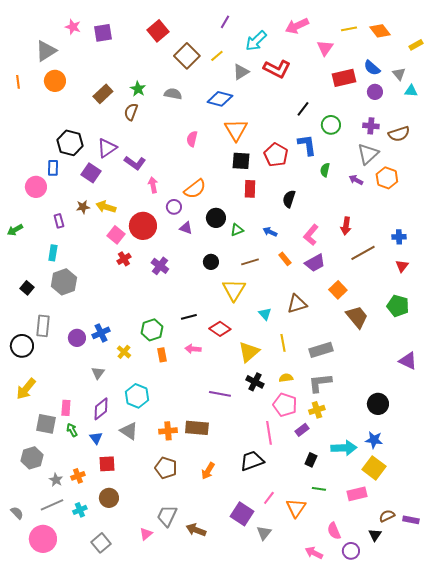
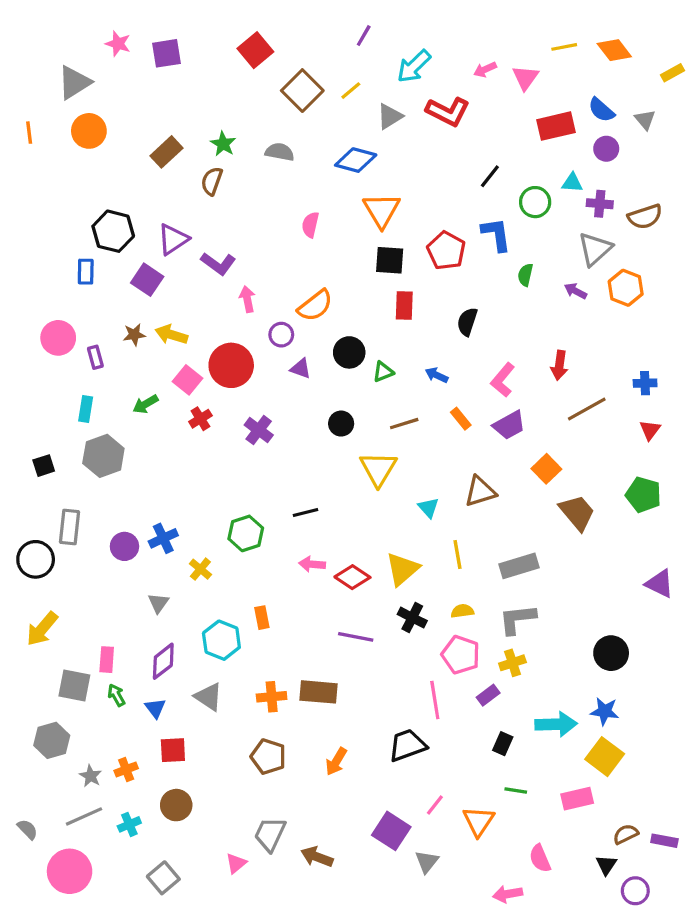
pink arrow: (297, 26) -> (485, 70), moved, size x0.6
cyan triangle: (411, 91) -> (572, 183), moved
pink circle: (36, 187) -> (58, 338), moved
green arrow: (15, 230) -> (145, 404), moved
black square: (27, 288) -> (44, 466), turned 32
red diamond: (220, 329) -> (352, 577), moved
orange rectangle: (162, 355) -> (262, 618), moved
purple circle: (351, 551) -> (635, 891), moved
pink arrow: (314, 553) -> (508, 894), turned -36

